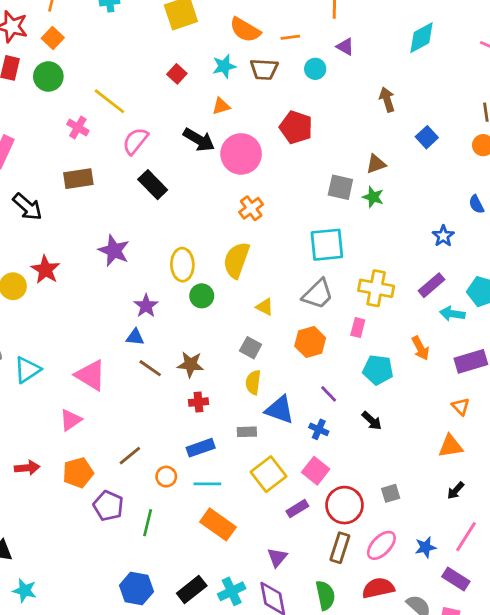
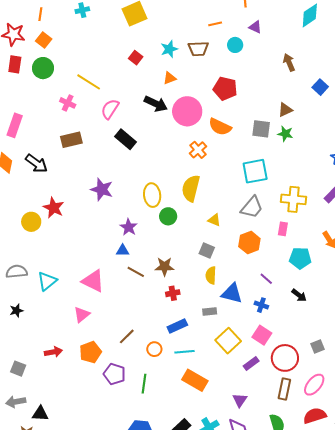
orange semicircle: (245, 30) -> (220, 127), moved

